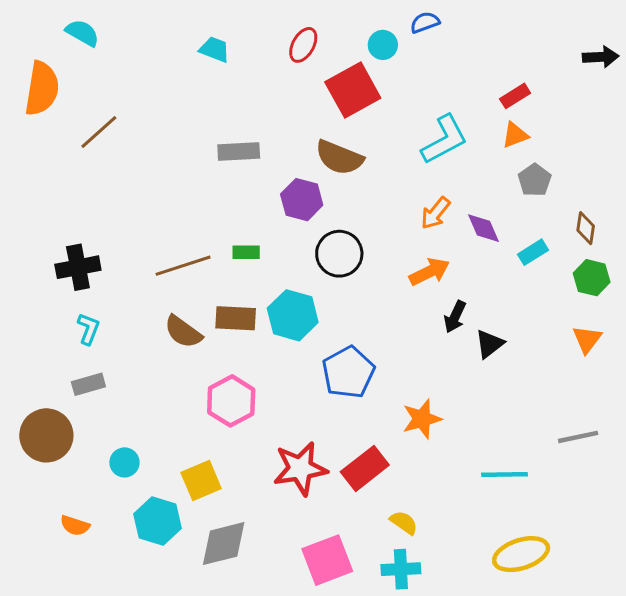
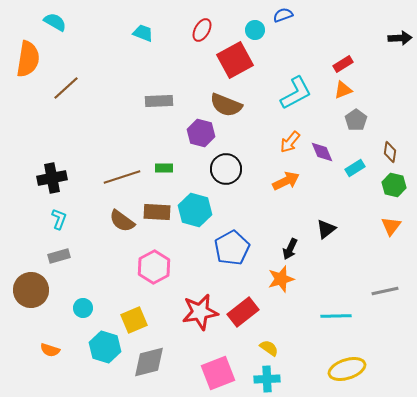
black arrow: (455, 317) -> (290, 249), moved

